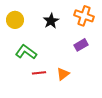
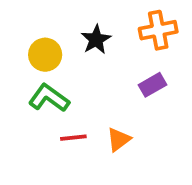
orange cross: (84, 16) -> (158, 30), turned -30
yellow circle: (15, 20) -> (45, 55), moved

